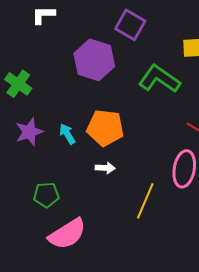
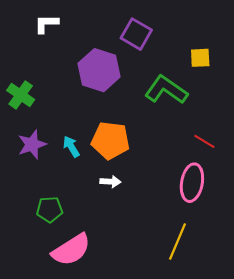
yellow line: (145, 201) -> (178, 241), moved

